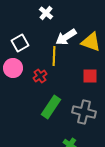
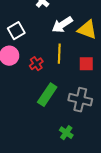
yellow line: (54, 56) -> (59, 54), moved

